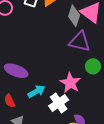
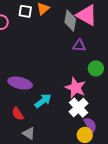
purple triangle: (80, 42) -> (79, 46), size x0.6
white cross: (59, 103) -> (79, 108), moved

